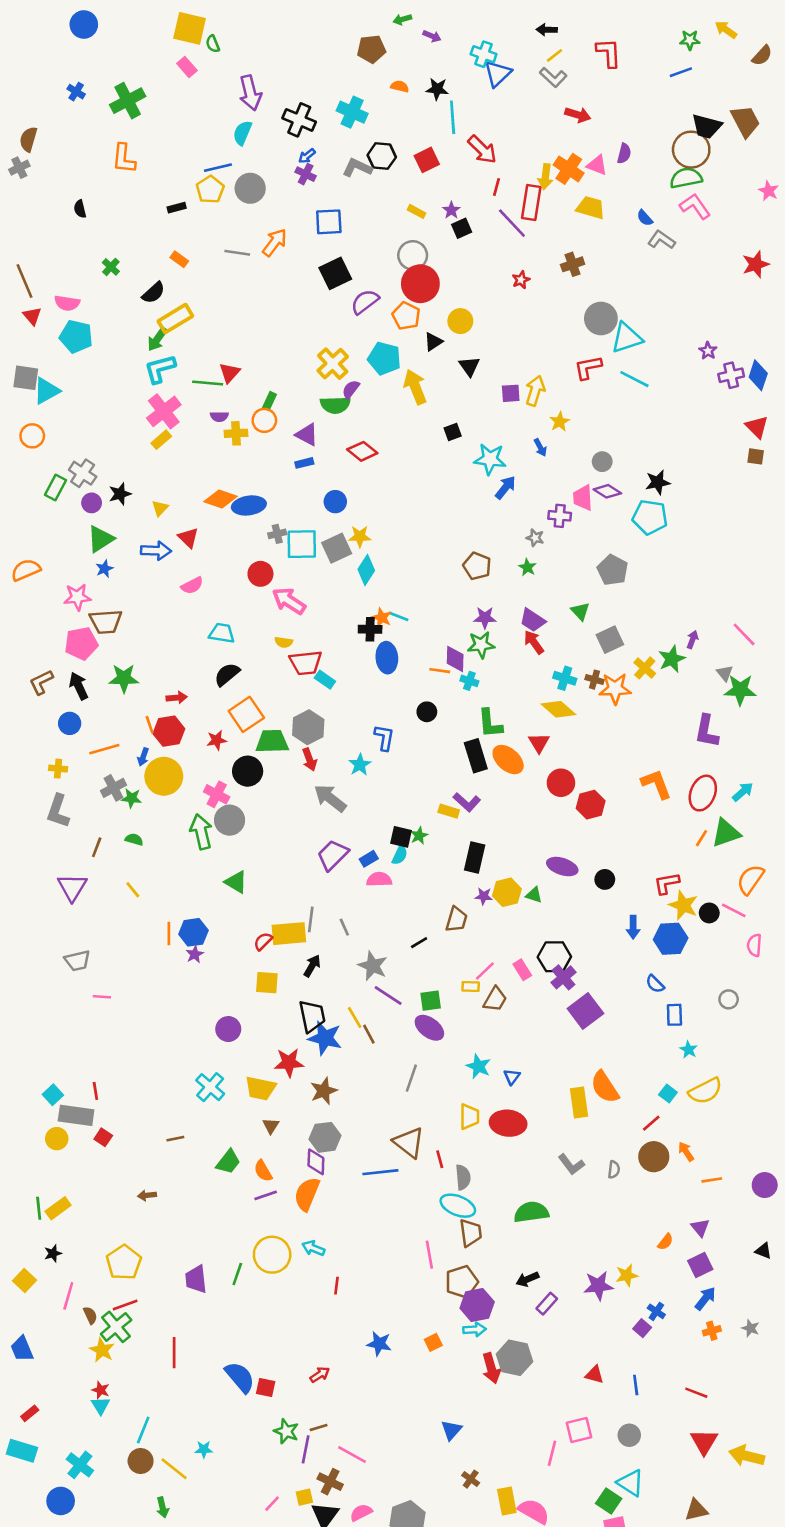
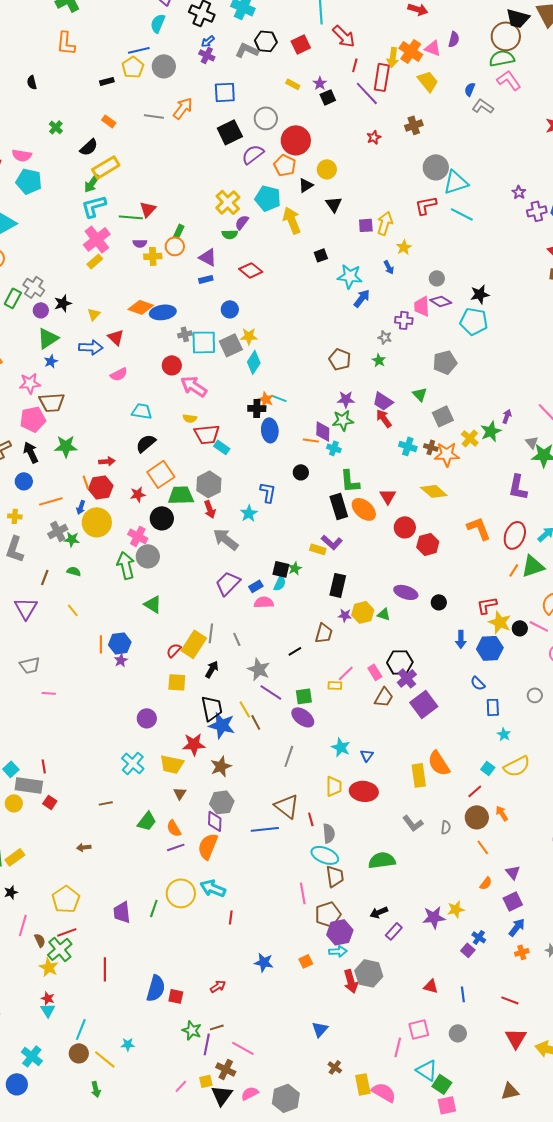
yellow trapezoid: (591, 208) -> (428, 81), turned 35
blue semicircle: (645, 218) -> (470, 89), turned 64
gray circle: (413, 255) -> (266, 118), moved
green semicircle: (335, 405) -> (230, 234), size x0.7
gray pentagon: (613, 570) -> (445, 362), turned 30
yellow diamond: (558, 709) -> (434, 491), moved
yellow rectangle: (289, 934) -> (194, 644), turned -52
brown trapezoid: (495, 999) -> (384, 697), moved
orange line: (712, 1180) -> (483, 847), moved, turned 63
cyan arrow: (313, 1248) -> (213, 888), size x1.4
blue semicircle: (240, 1377) -> (156, 988), turned 56
cyan triangle: (631, 1483) -> (427, 1070), moved

